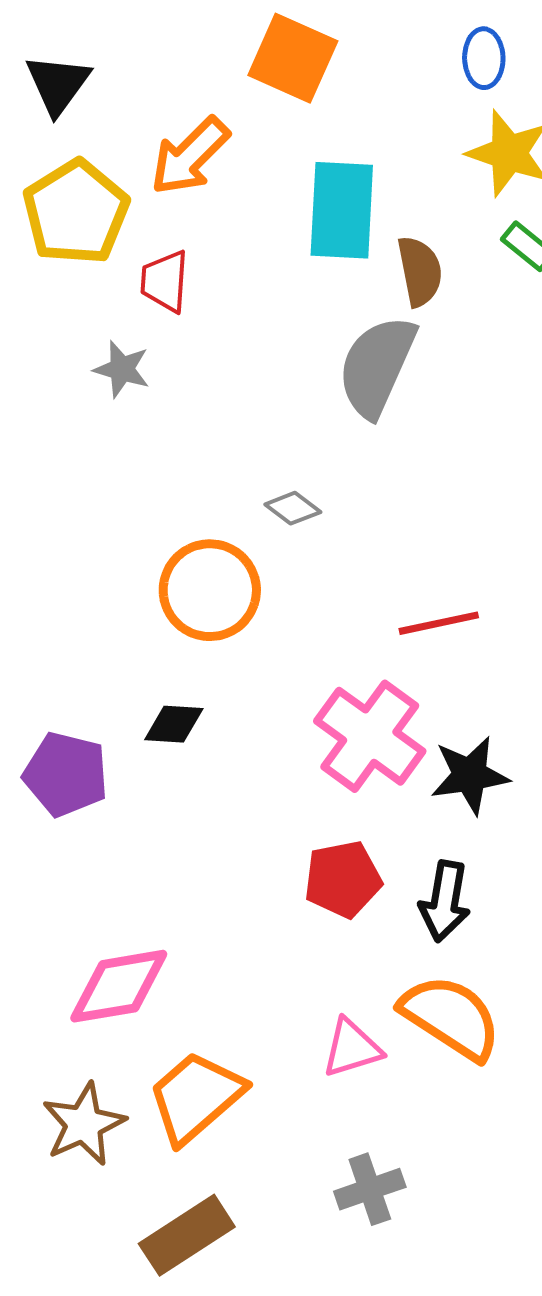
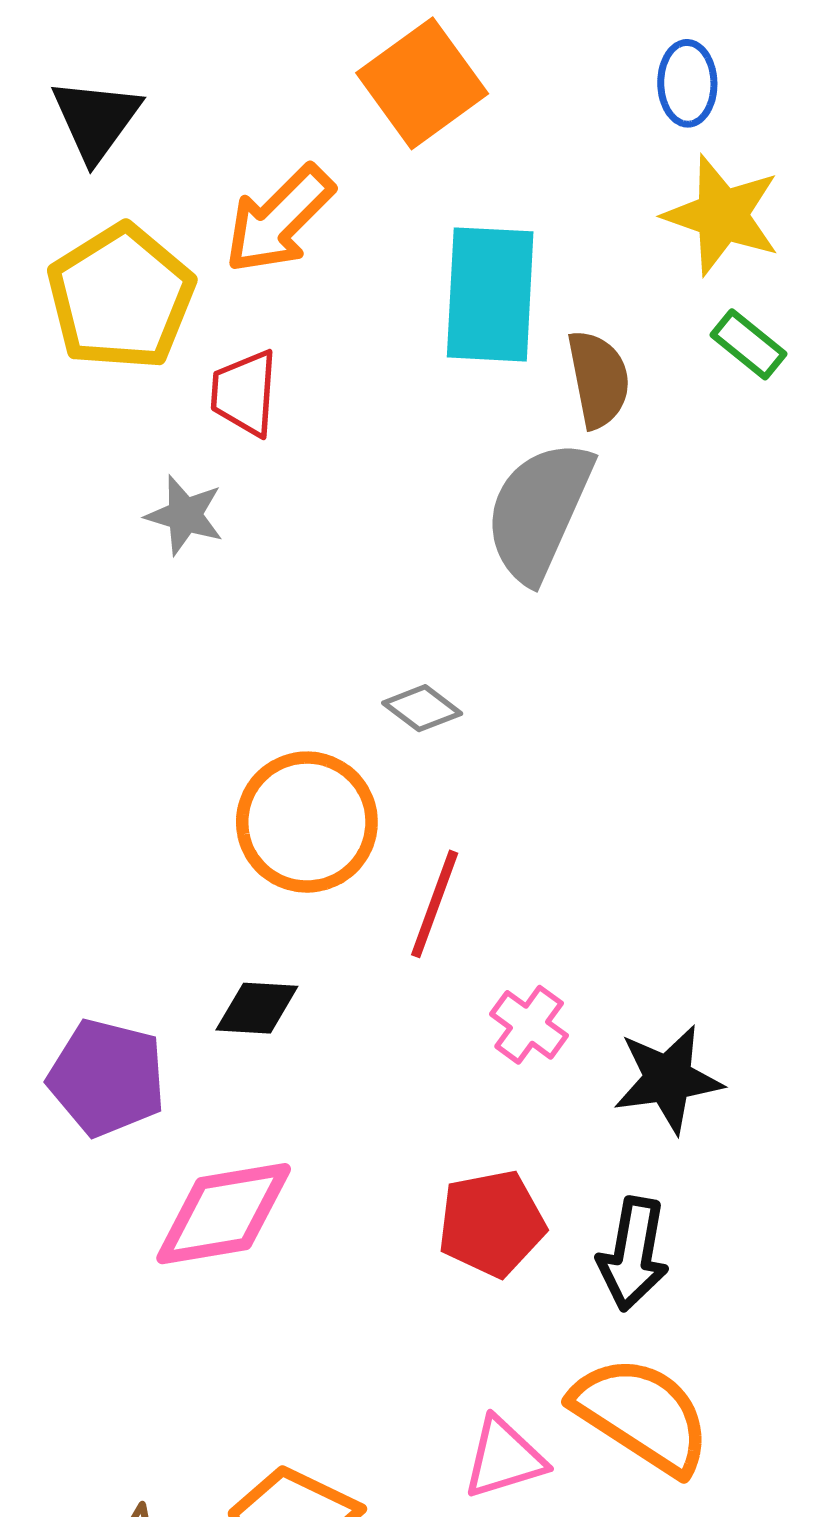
orange square: (293, 58) -> (422, 83), turned 30
red line: (439, 623) -> (435, 904), moved, turned -58
pink cross: (370, 736) -> (529, 1025), size x0.5
pink diamond: (119, 986) -> (224, 1214), moved

